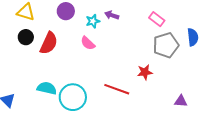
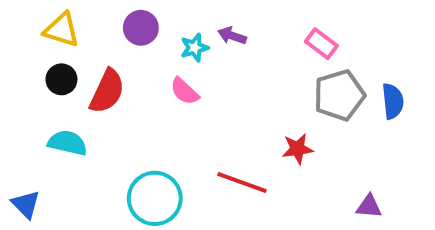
blue semicircle: (193, 37) -> (393, 101), moved
cyan semicircle: (47, 88) -> (67, 143), moved

